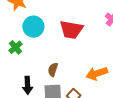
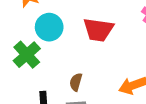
green cross: (15, 47) -> (27, 55), size x1.5

